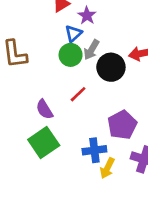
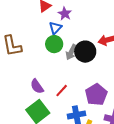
gray arrow: (91, 50) -> (71, 52), moved
red line: (78, 94) -> (62, 91), moved

